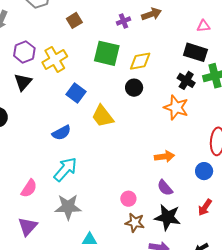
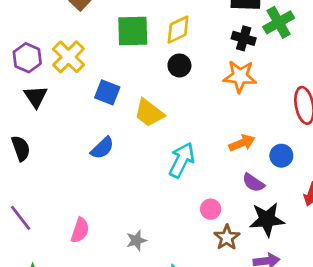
cyan arrow: (65, 169) -> (182, 160), moved
blue circle: (204, 171) -> (281, 156), moved
gray star: (68, 207) -> (136, 240), size x0.6
brown star: (135, 223) -> (227, 237), turned -30

